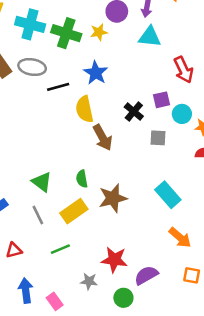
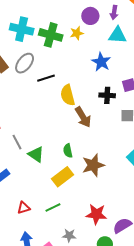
gray ellipse: (32, 67) -> (25, 63), turned -60
blue star: (96, 73) -> (101, 62), moved
black cross: (134, 112) -> (107, 95), turned -35
gray line: (38, 215) -> (17, 142), moved
red triangle: (14, 250) -> (24, 208), moved
gray star: (89, 281) -> (69, 235), moved

